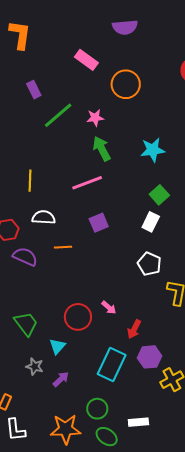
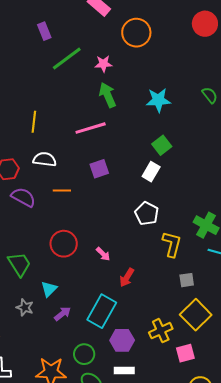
red circle: (78, 317) -> (64, 244), moved
purple hexagon: (150, 357) -> (122, 340), moved
purple arrow: (61, 379) -> (63, 314), moved

